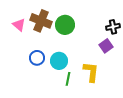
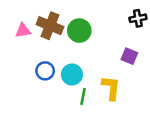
pink triangle: (19, 25) -> (23, 31), turned -48
black cross: (113, 27) -> (138, 18), moved
purple square: (106, 46) -> (129, 56), turned -32

